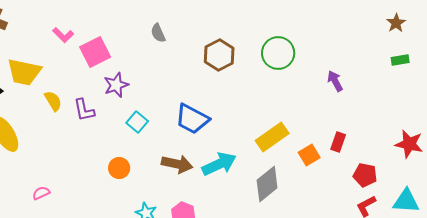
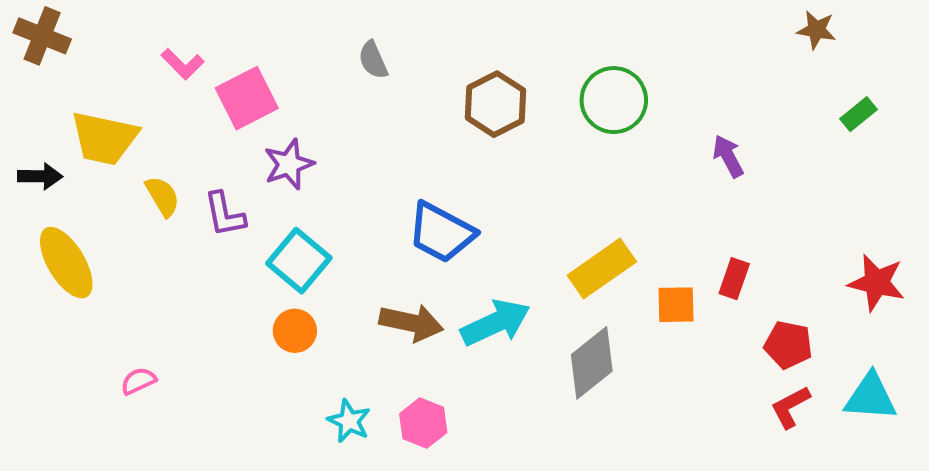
brown star: (396, 23) -> (816, 30), moved, turned -30
green rectangle: (400, 60) -> (859, 114), turned -30
cyan square: (137, 122) -> (299, 261), moved, size x1.4
orange square: (309, 155) -> (676, 305), turned 30

